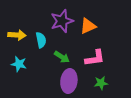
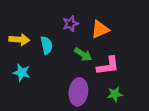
purple star: (62, 21) -> (70, 24), size x0.6
green arrow: (62, 57) -> (83, 54), moved

